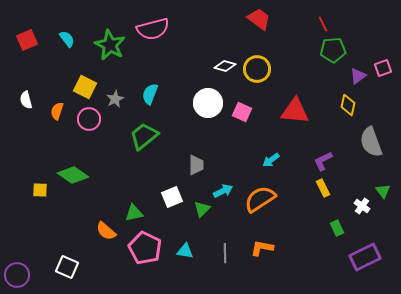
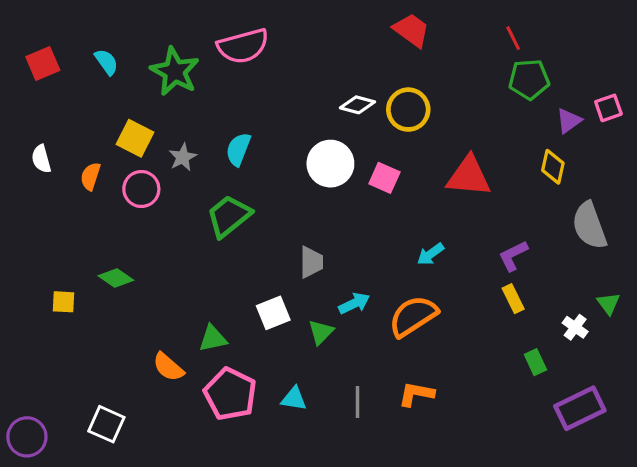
green diamond: (73, 175) -> (116, 278), size x0.7

